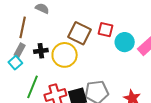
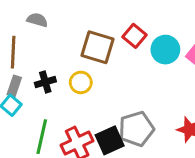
red square: (105, 30) -> (135, 36), turned 35
yellow circle: (65, 55) -> (81, 82), size x0.6

